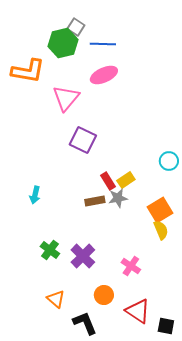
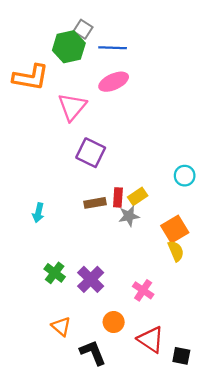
red rectangle: (108, 181) -> (118, 197), turned 36
brown rectangle: (95, 201) -> (95, 203), moved

